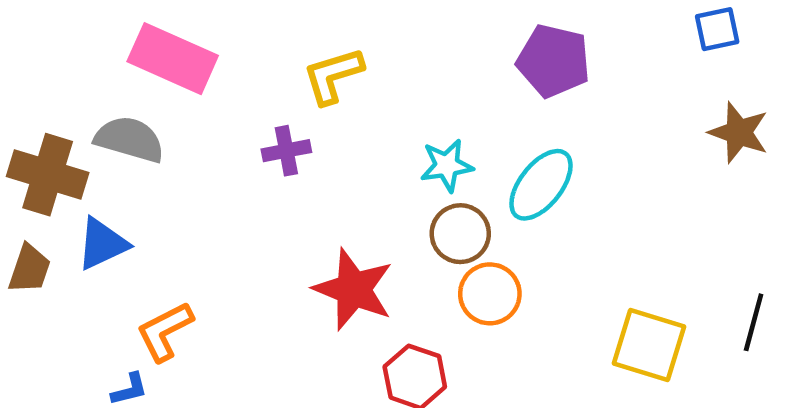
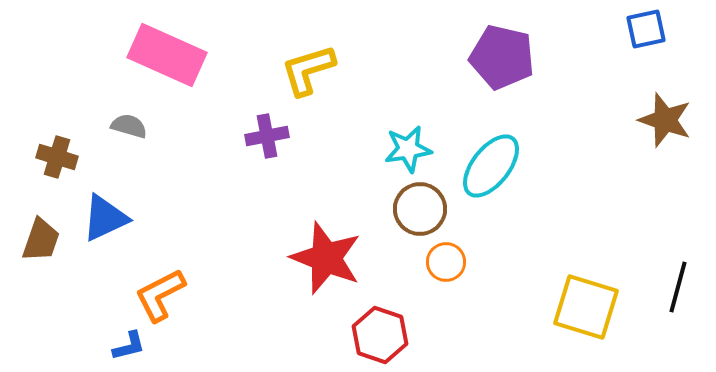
gray semicircle: (130, 139) -> (129, 126), size x0.6
brown cross: (48, 175) -> (57, 157), size x0.6
orange circle: (490, 294) -> (446, 262), size x0.7

